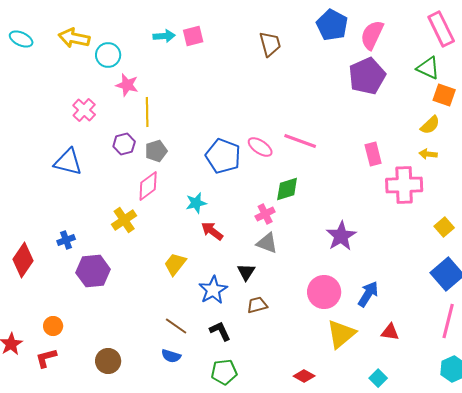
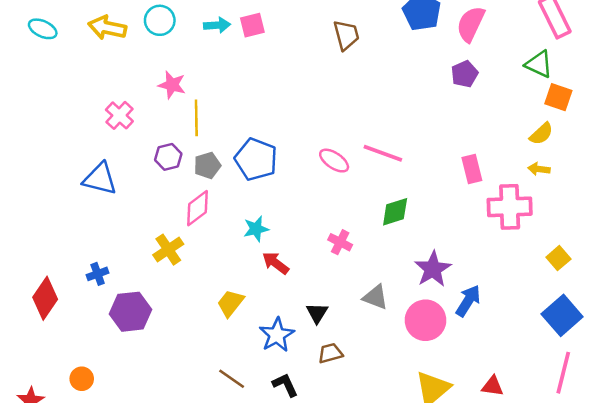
cyan circle: (108, 55) -> (160, 20), moved
purple pentagon: (367, 76) -> (465, 74), size x0.6
blue pentagon: (223, 156) -> (256, 159), moved
green diamond: (287, 189) -> (395, 212), moved
pink cross: (265, 214) -> (340, 242), turned -36
gray triangle: (267, 243) -> (376, 297), moved
pink circle: (324, 292) -> (426, 320), moved
blue arrow: (368, 294) -> (468, 301), moved

